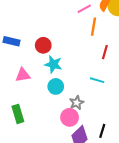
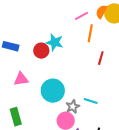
cyan star: (53, 64) -> (55, 42), moved
cyan line: (97, 80) -> (91, 101), moved
cyan circle: (56, 86) -> (53, 91), size x1.5

